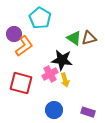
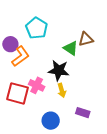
brown triangle: (89, 38) -> (86, 39), moved
pink cross: (50, 74) -> (37, 85), moved, turned -35
purple rectangle: (88, 112) -> (83, 113), moved

